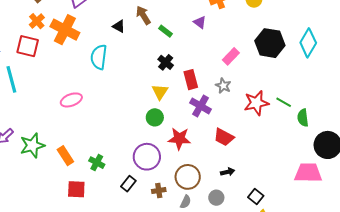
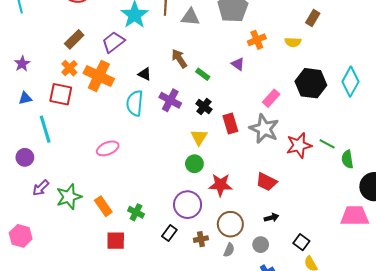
black triangle: (119, 26) -> (145, 74), moved
gray star: (223, 86) -> (264, 129), size x1.8
purple cross: (201, 106) -> (170, 100), moved

